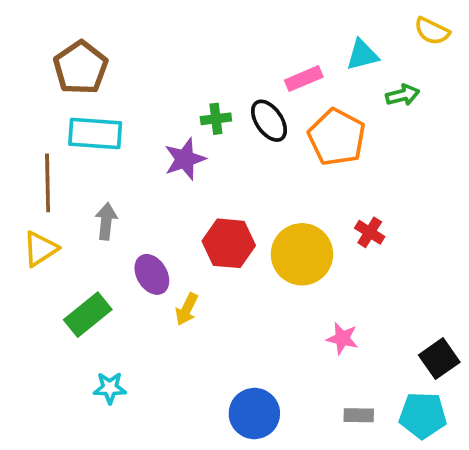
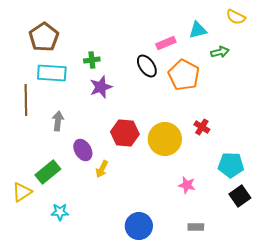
green cross: (216, 119) -> (92, 60), moved
yellow triangle: (40, 249) -> (22, 192), moved
cyan pentagon: (423, 415) -> (231, 165), moved

